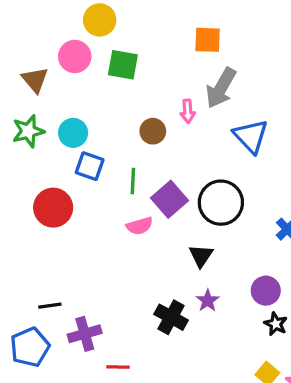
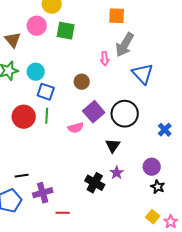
brown circle: (153, 131) -> (82, 82), moved
green line: (133, 181) -> (47, 116), moved

